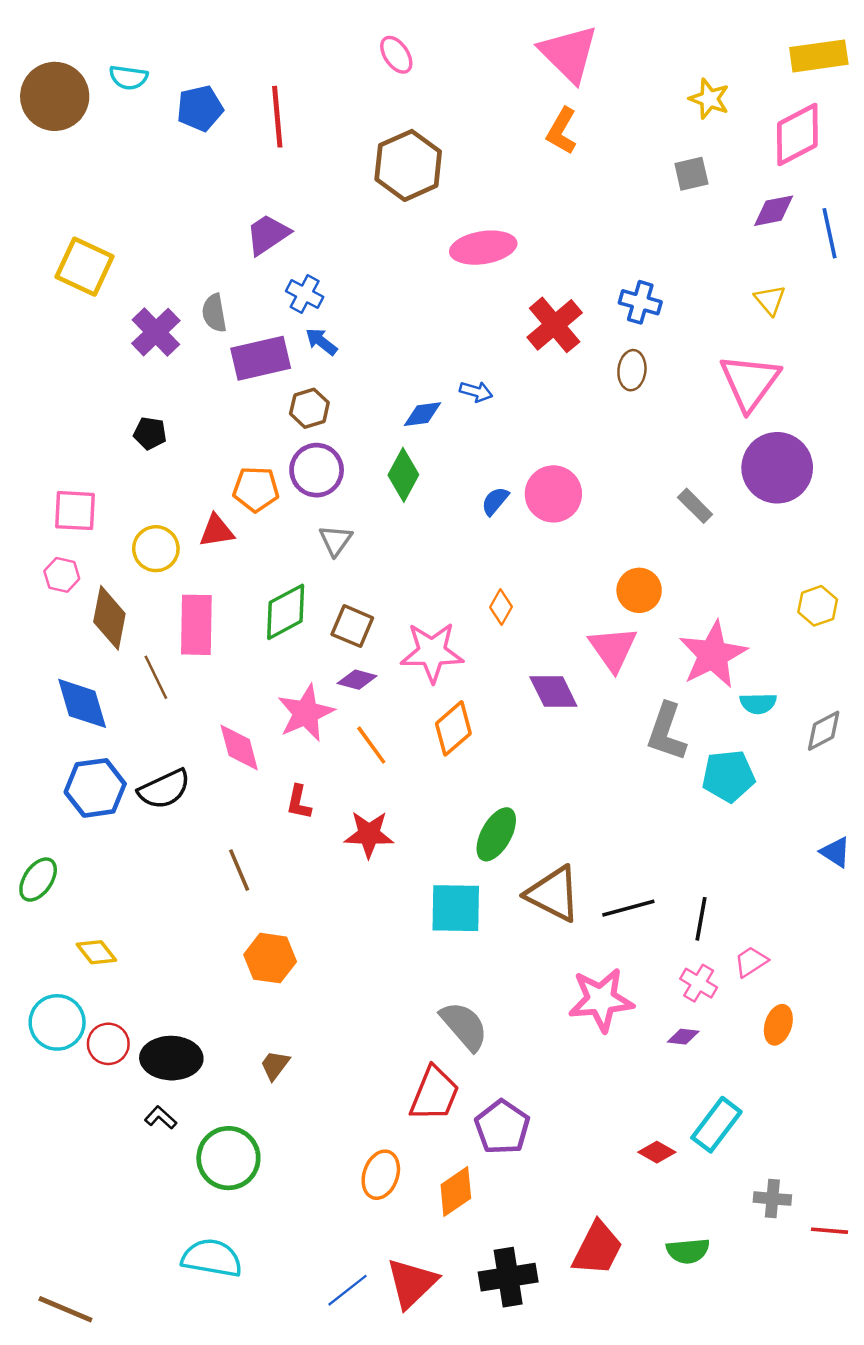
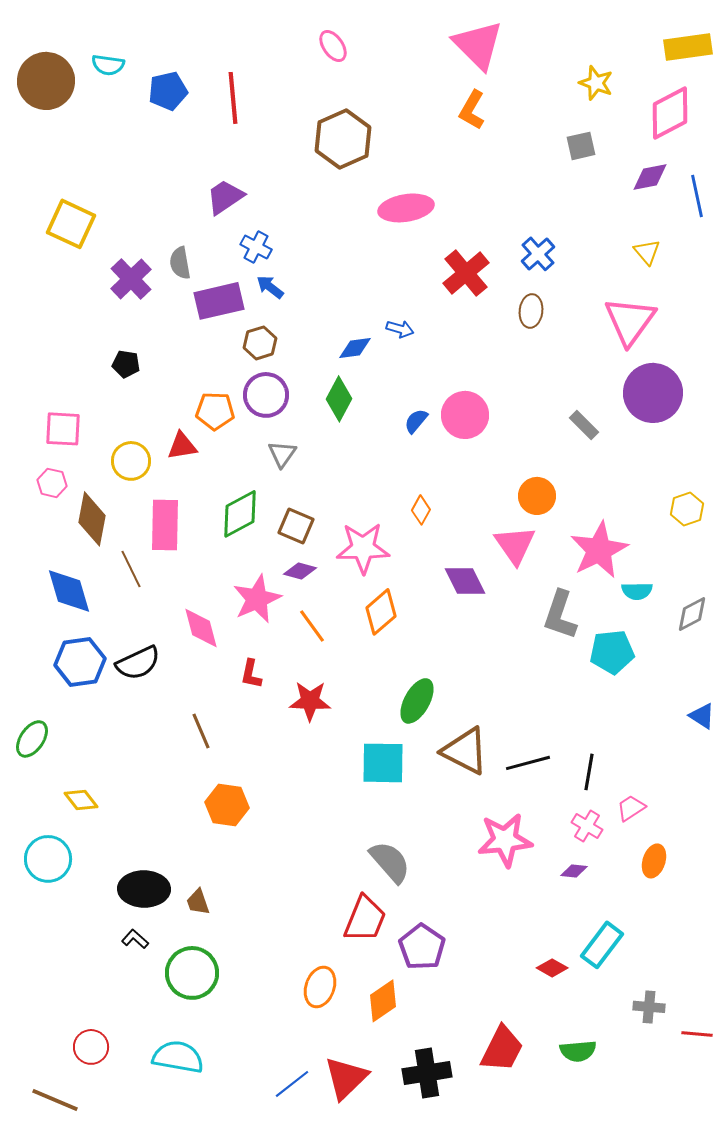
blue cross: (640, 302) -> (538, 254), turned 32
red circle: (108, 1044) -> (91, 1047), moved
brown trapezoid: (275, 1065) -> (198, 902), moved, turned -56

